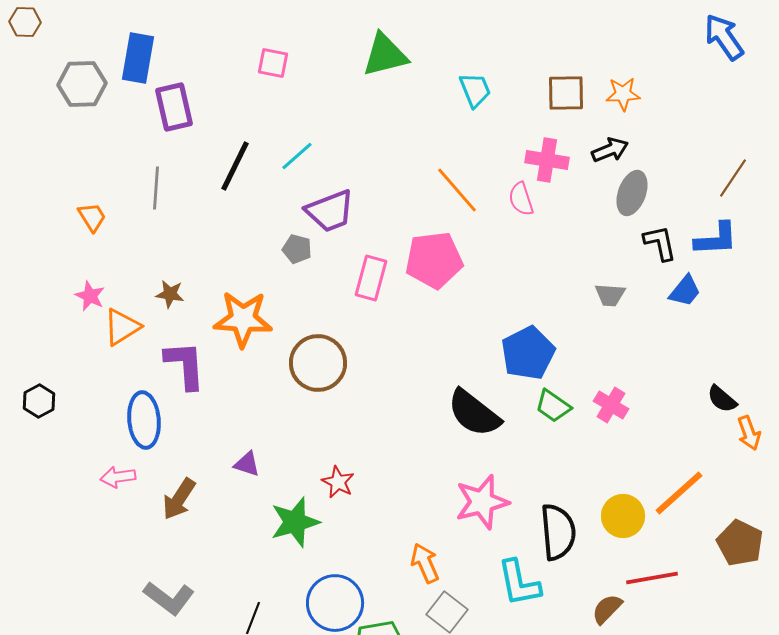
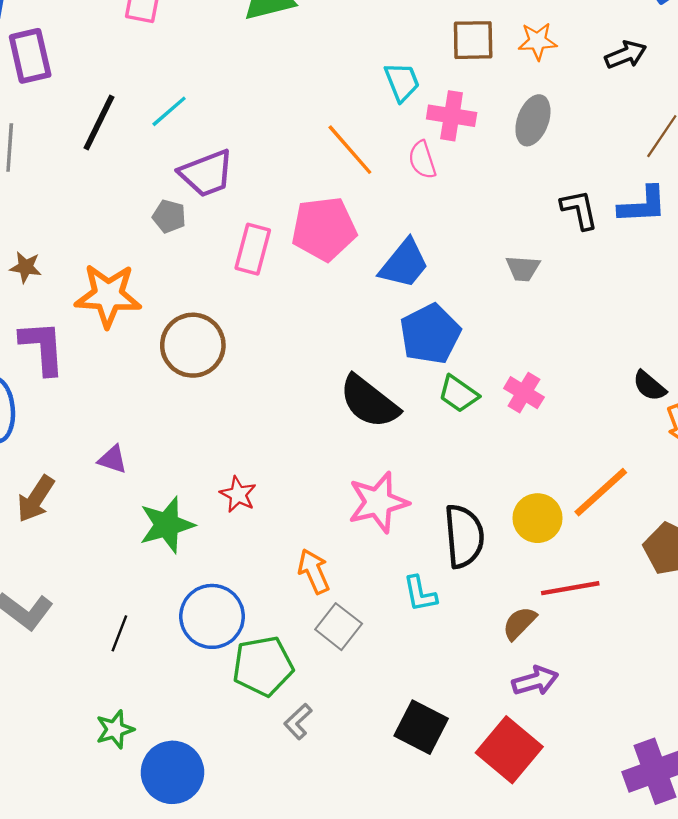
cyan trapezoid: (475, 90) -> (402, 82), moved
black arrow: (610, 150) -> (626, 55), moved
gray ellipse: (632, 193) -> (533, 120), moved
blue trapezoid: (685, 291) -> (404, 264), moved, size x1.4
red star: (338, 482) -> (238, 494), moved
cyan L-shape: (519, 583) -> (420, 594), size x0.7

